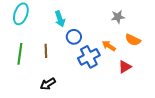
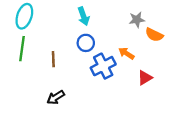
cyan arrow: (60, 19) -> (83, 16), moved
orange semicircle: (133, 40) -> (154, 35), moved
green line: (20, 54) -> (22, 49), moved

